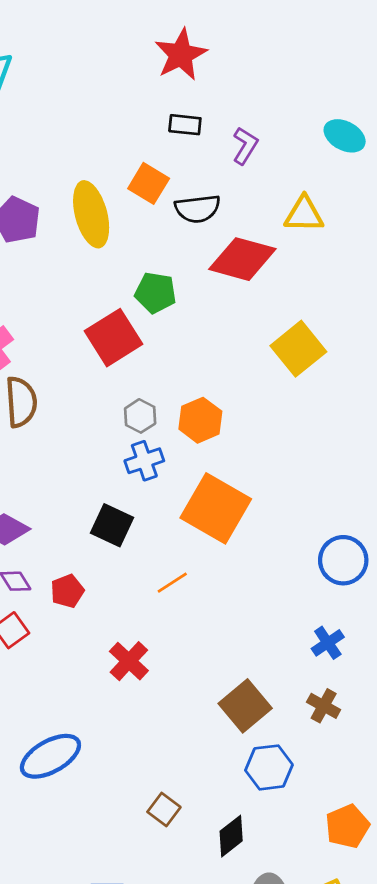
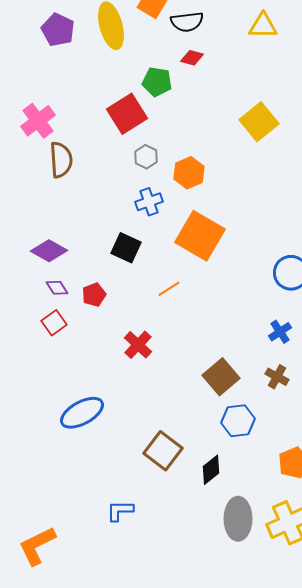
red diamond: (242, 259) -> (192, 58), moved, size x0.5
gray hexagon: (140, 416) -> (146, 157), moved
brown square: (164, 809) -> (163, 451), size x1.6

